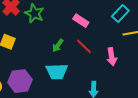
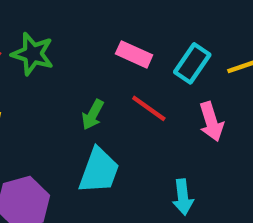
cyan rectangle: (120, 13) -> (192, 63), moved
cyan trapezoid: (57, 72) -> (99, 171), turned -60

